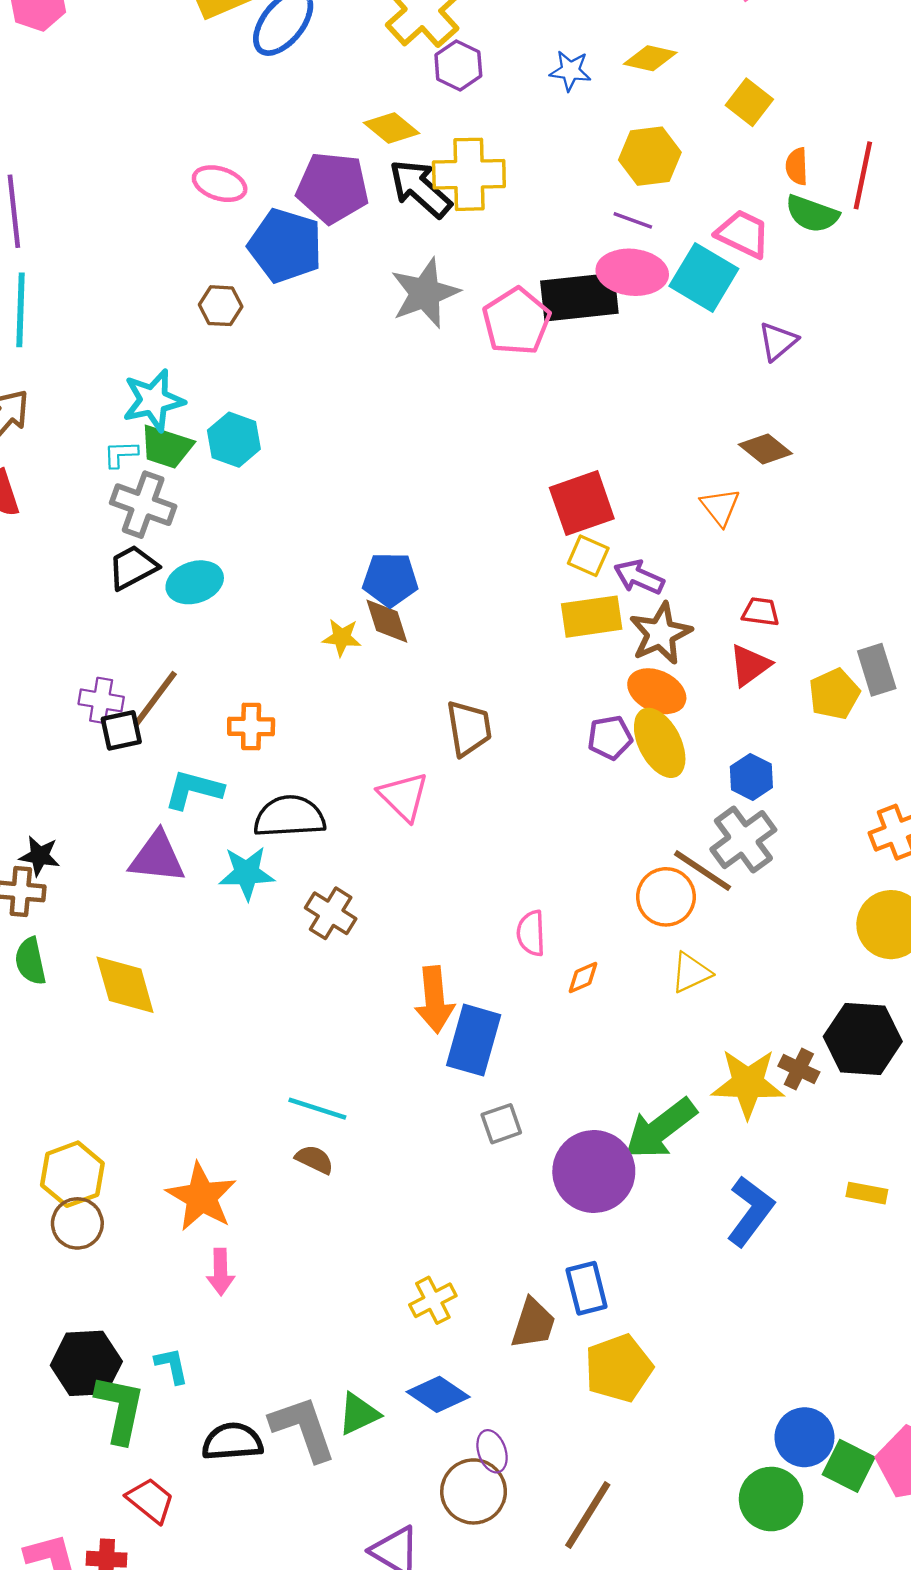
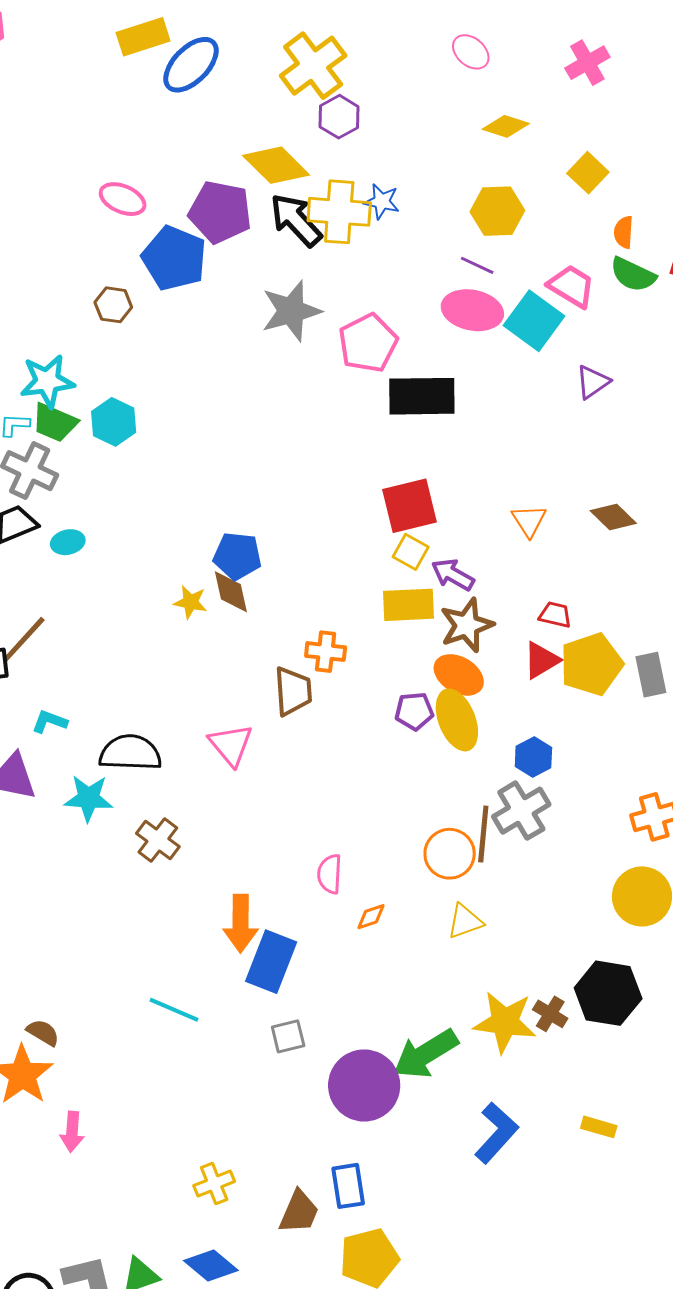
blue star: (570, 71) -> (382, 201), moved
yellow diamond: (392, 128) -> (276, 165), size x1.4
black rectangle: (579, 297) -> (422, 396), moved
brown diamond: (765, 449) -> (613, 517), moved
cyan ellipse: (195, 582) -> (68, 542), size x0.7
yellow pentagon: (834, 694) -> (591, 664), moved, size x1.4
orange cross: (251, 727) -> (326, 652), moved
cyan L-shape: (194, 790) -> (50, 722), size x0.7
brown line: (703, 871) -> (483, 834), turned 56
cyan line: (317, 1109) -> (174, 1010), moved
brown semicircle: (314, 1159) -> (43, 1033), moved
pink arrow: (221, 1272) -> (72, 1132), moved

